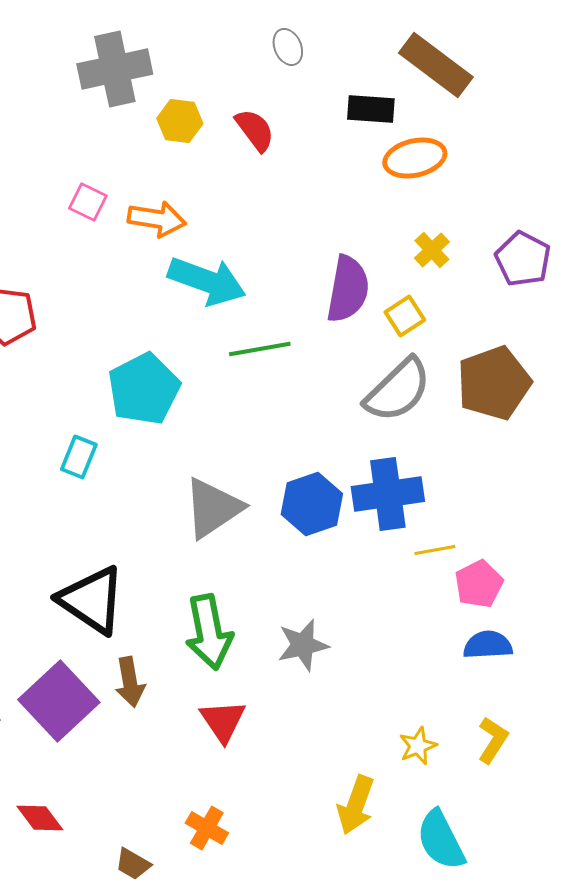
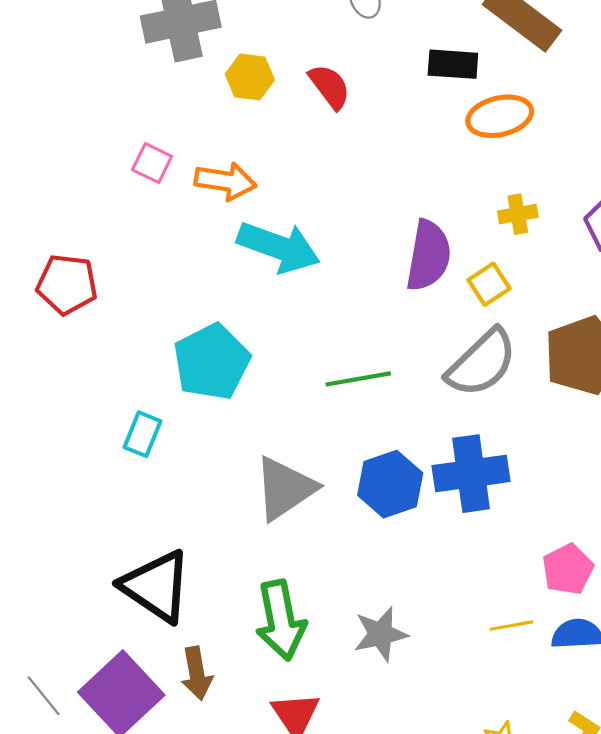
yellow cross: (432, 250) -> (518, 214), turned 33
green line: (260, 349) -> (358, 379), moved
yellow line: (435, 550) -> (511, 626), moved

